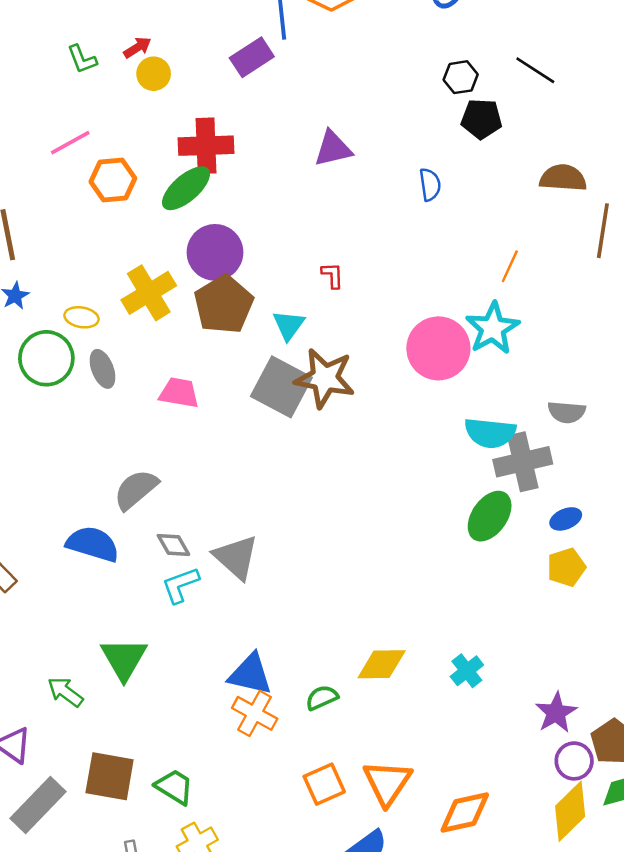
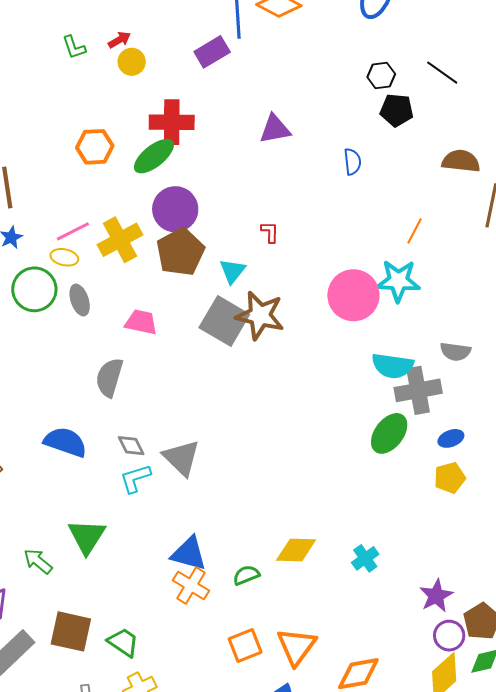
pink line: (70, 143) -> (73, 231), moved
cyan star: (493, 328) -> (398, 281), turned 30
gray semicircle: (136, 490) -> (109, 377), moved, turned -36

